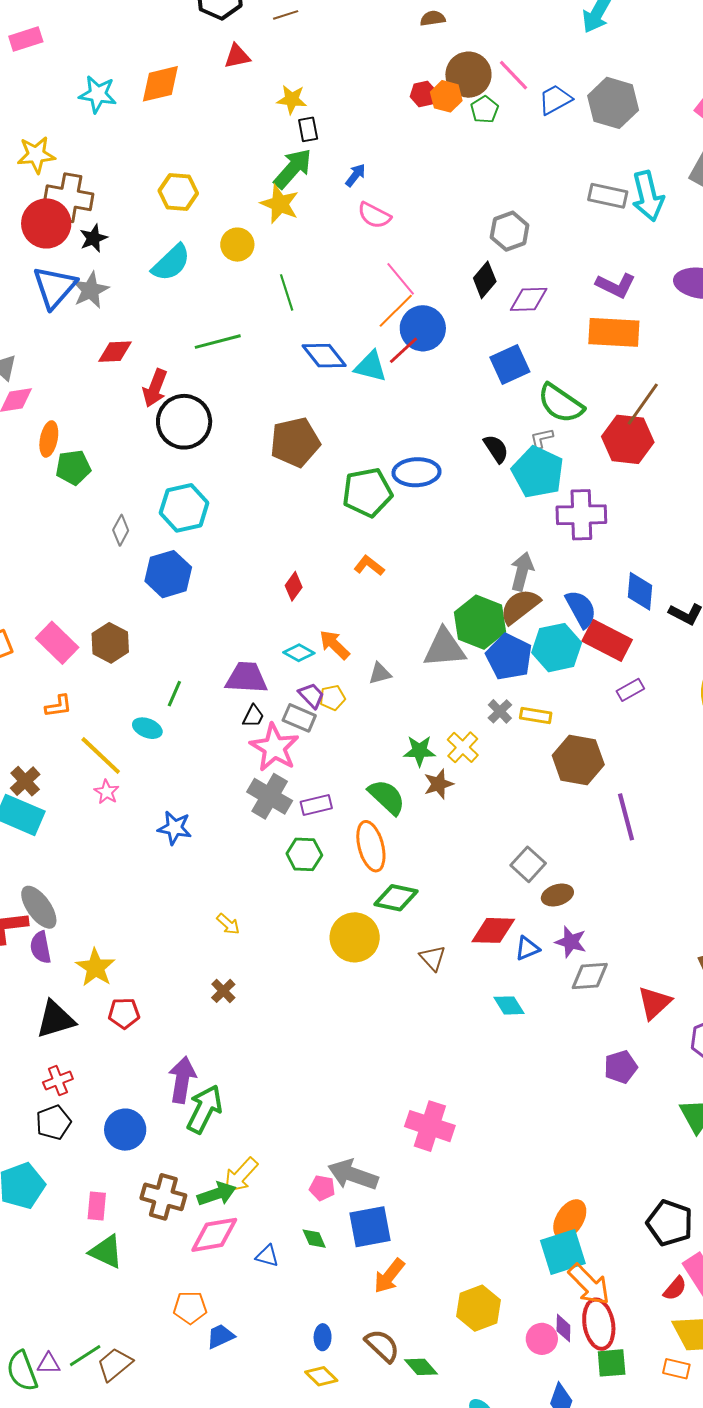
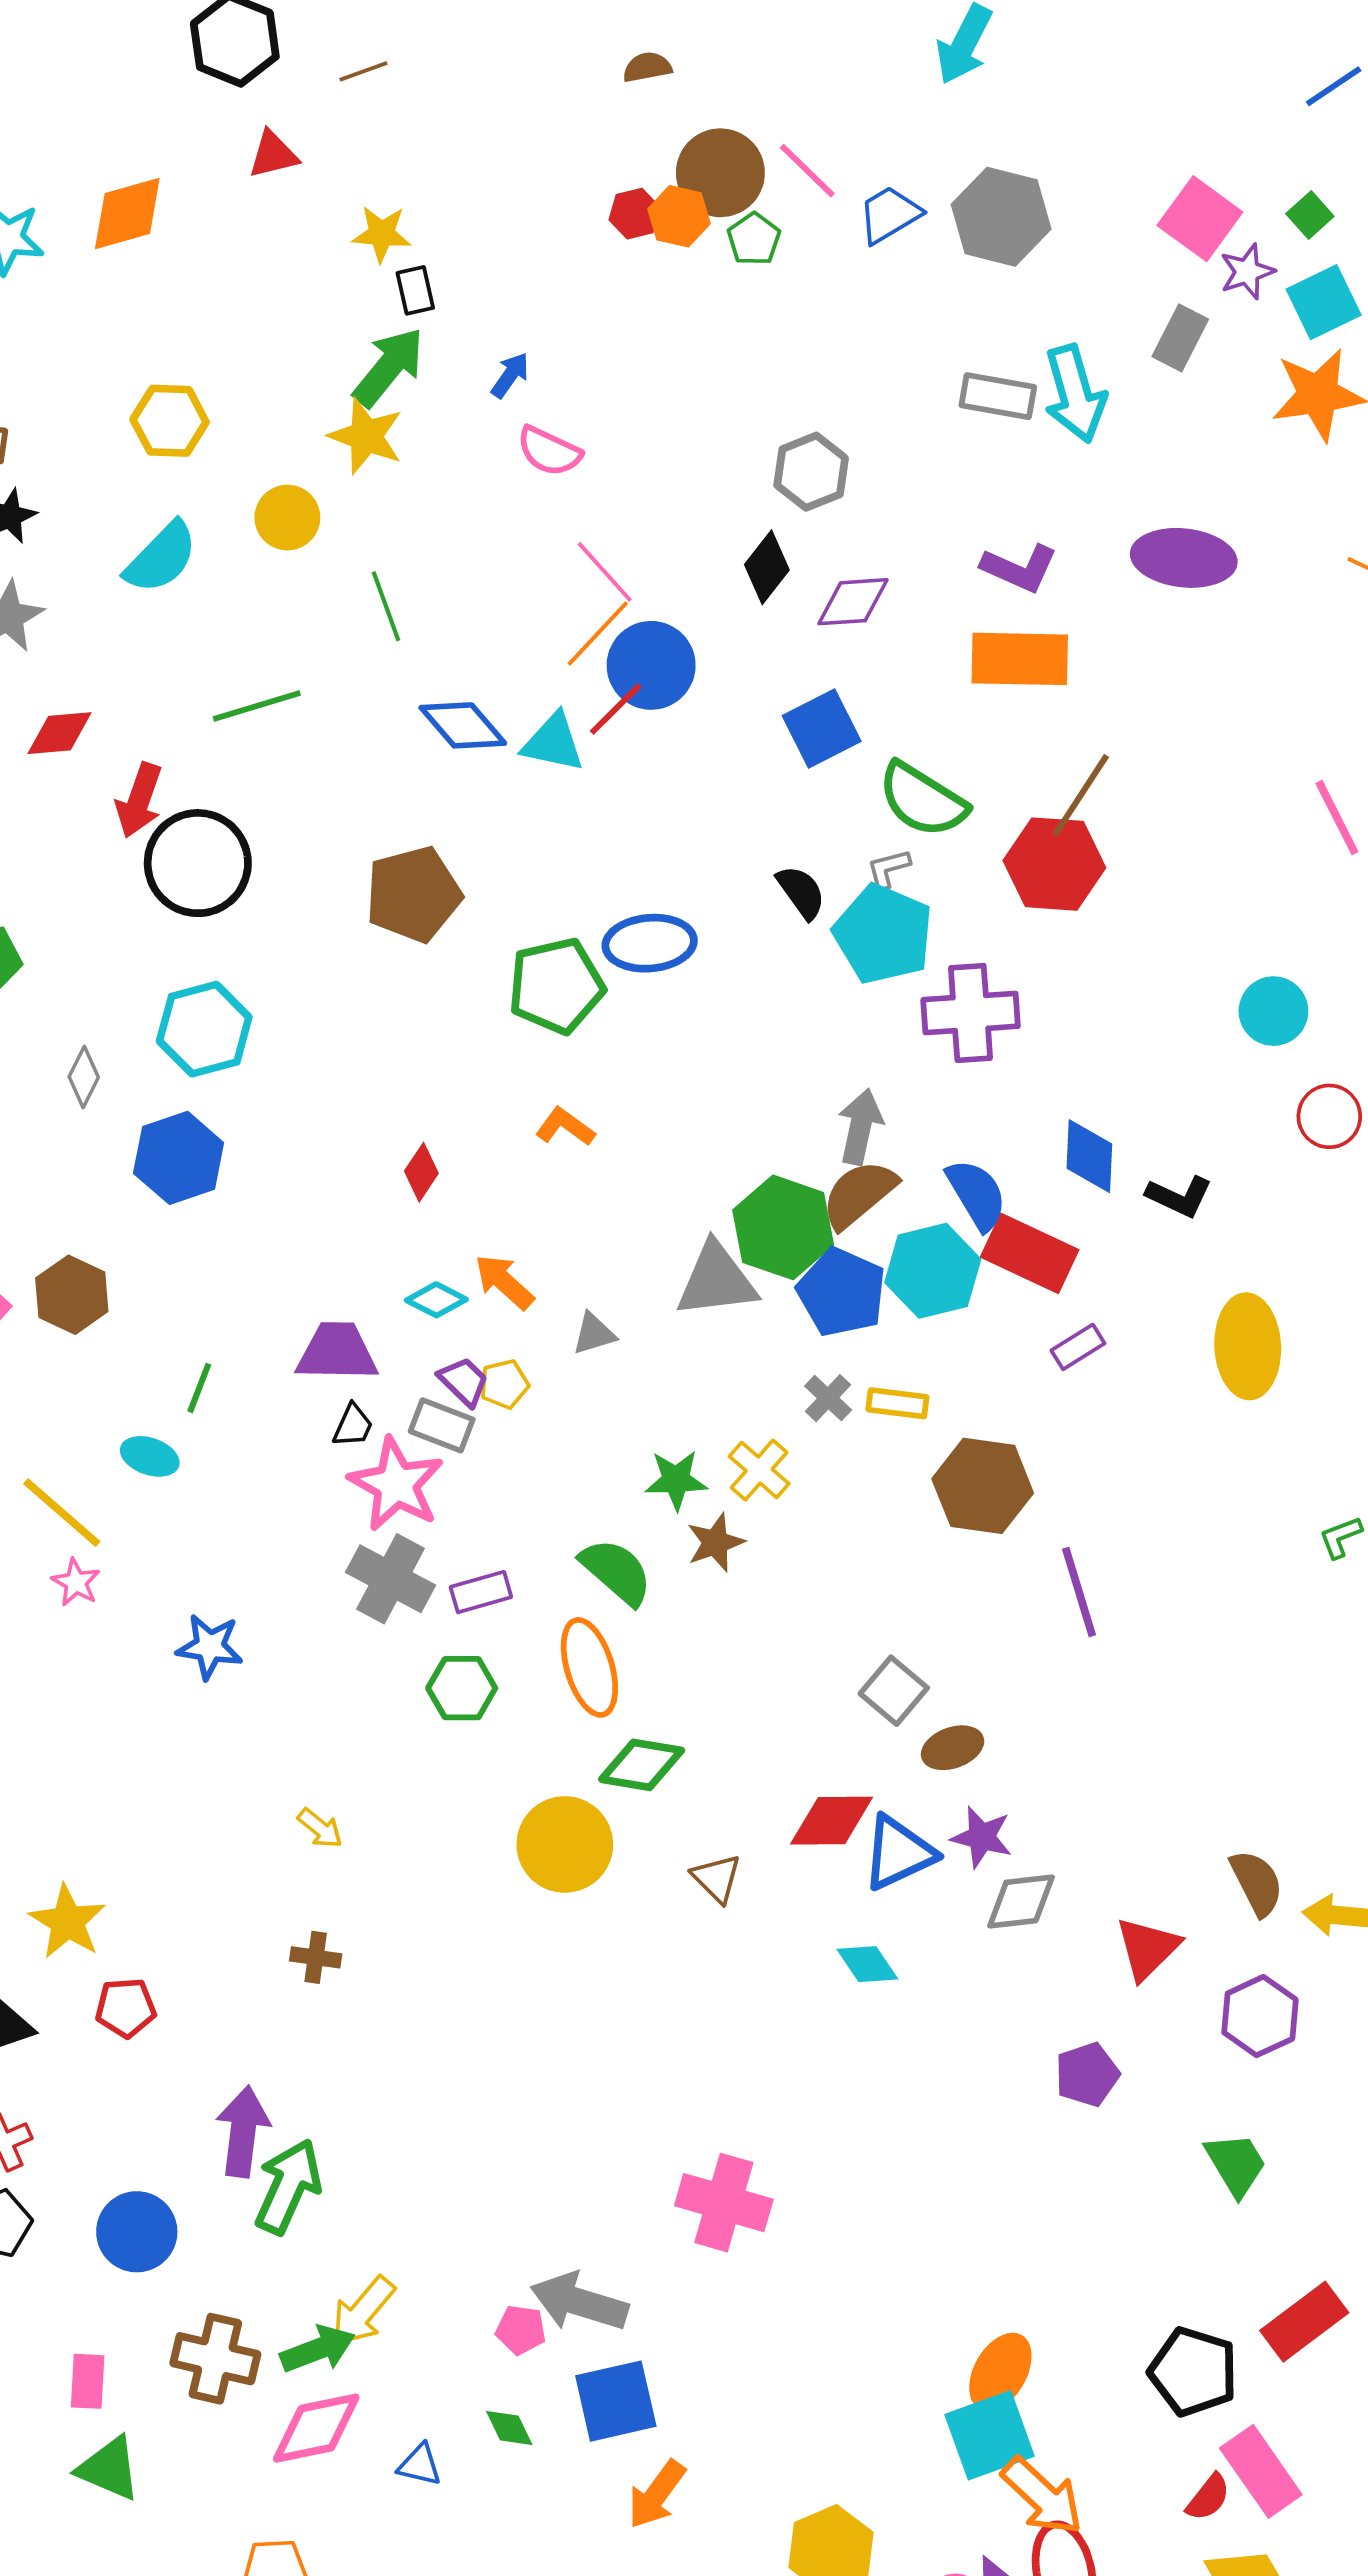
blue triangle: (527, 948) -> (898, 1853), size x1.6
brown cross: (223, 991) -> (316, 1957), turned -35

